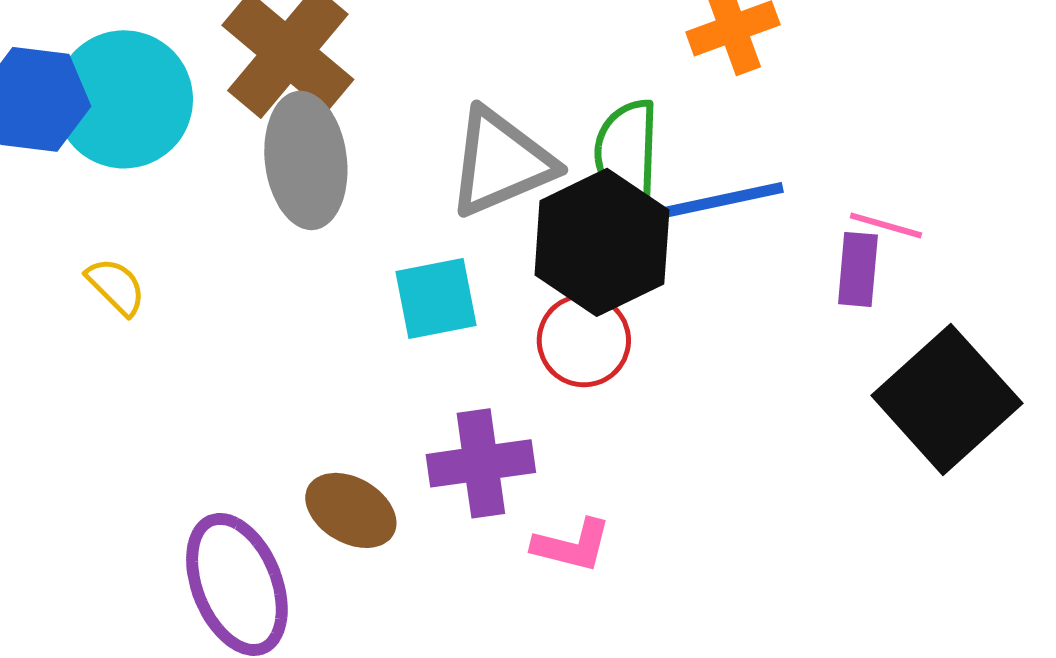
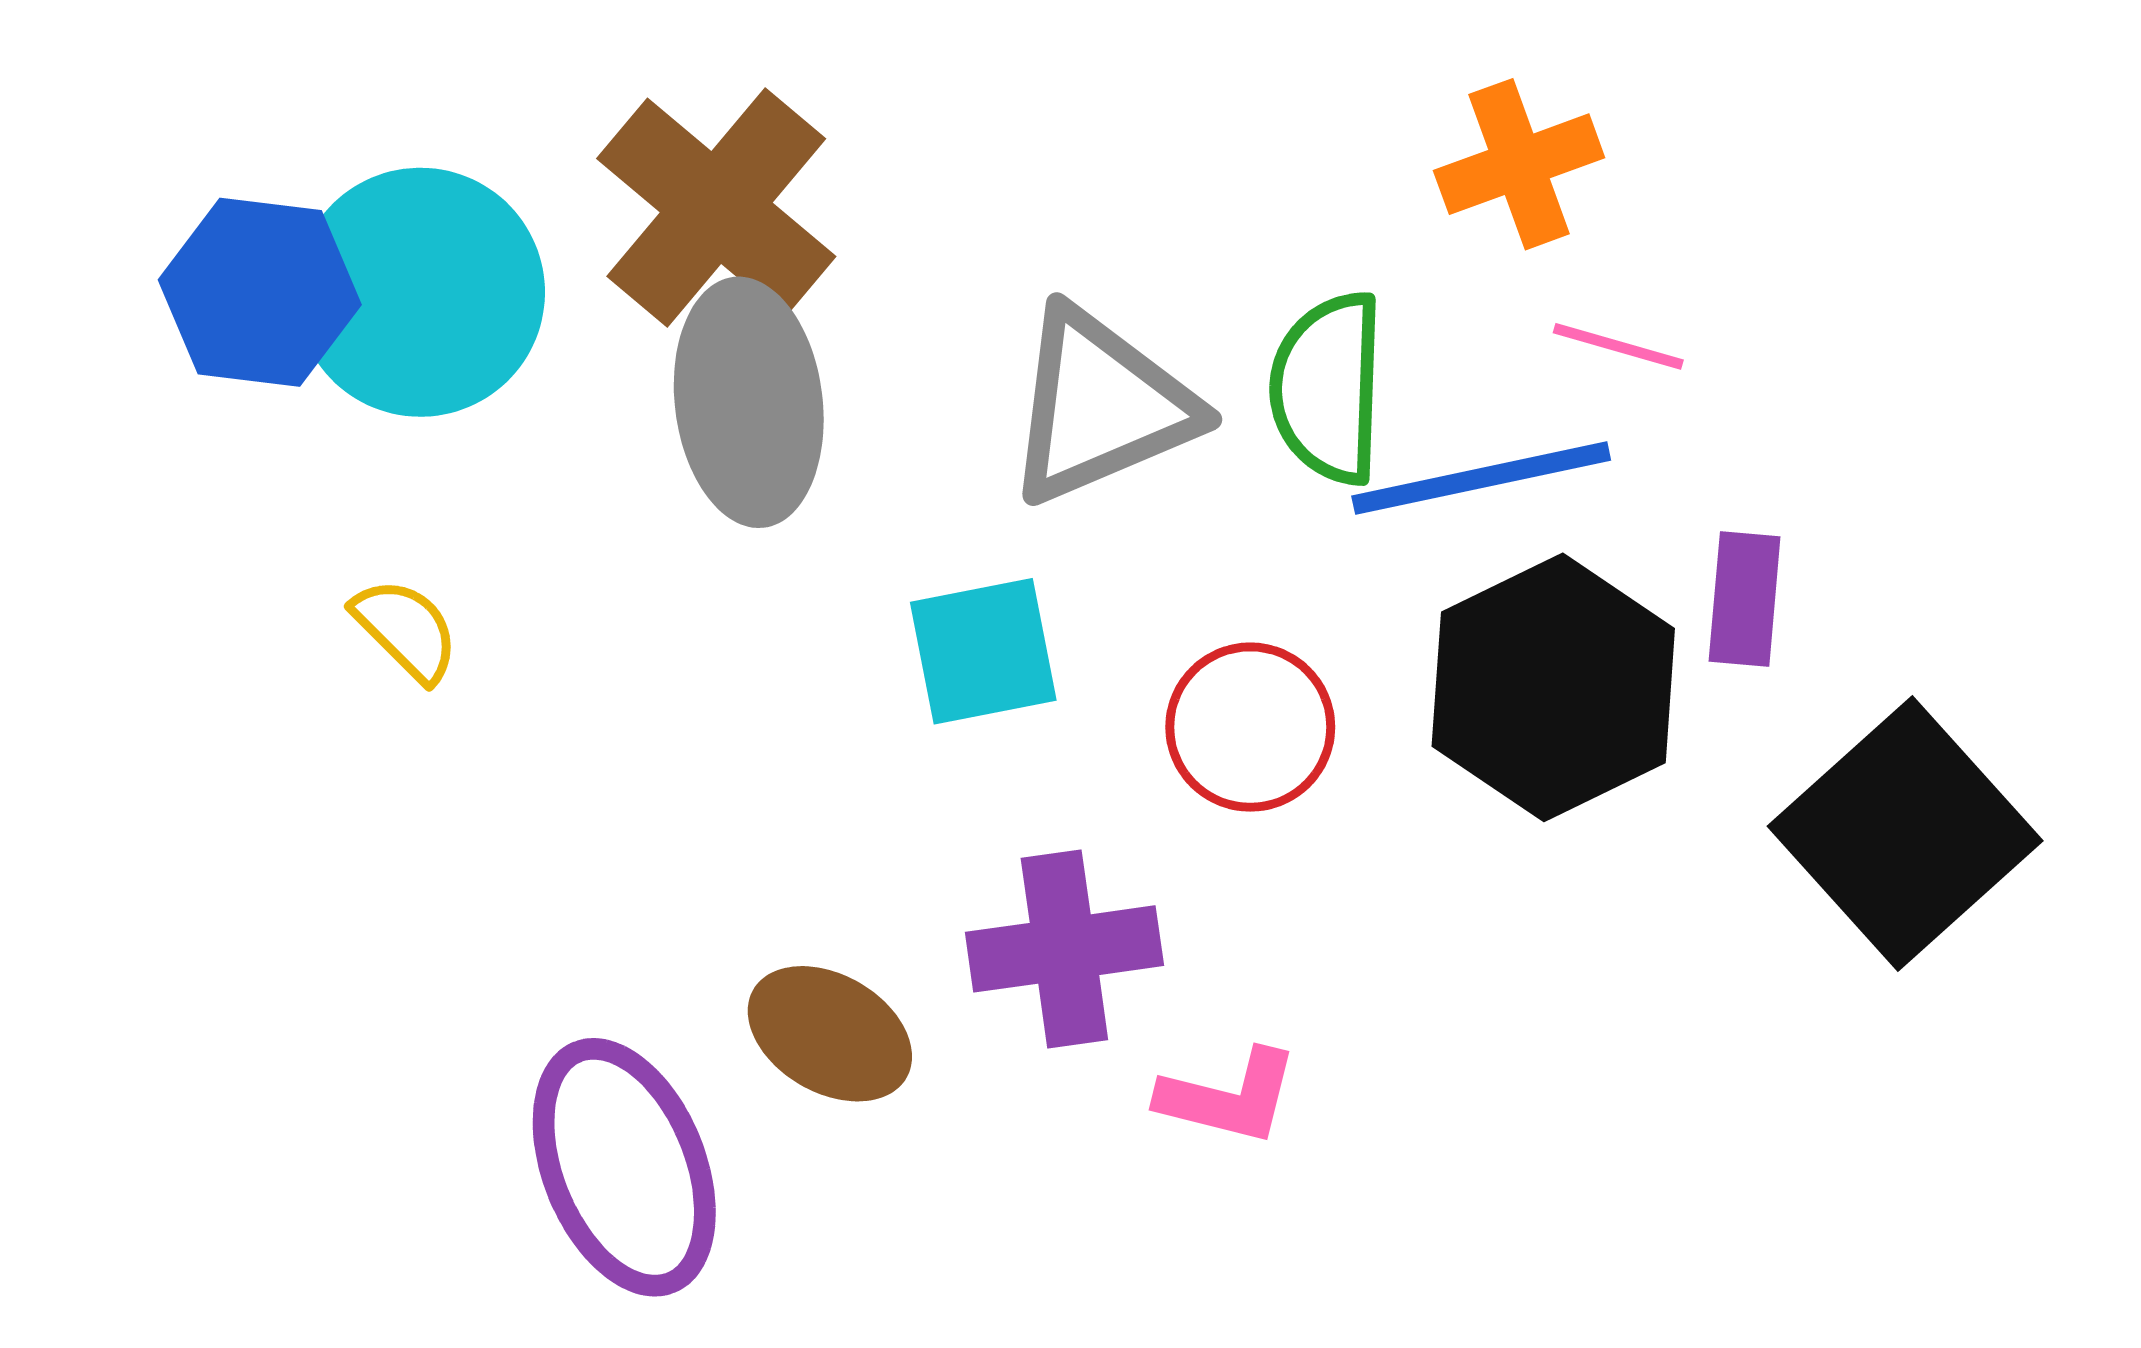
pink line: (886, 225) -> (1618, 346), moved
black hexagon: (602, 242) -> (1553, 687), moved

